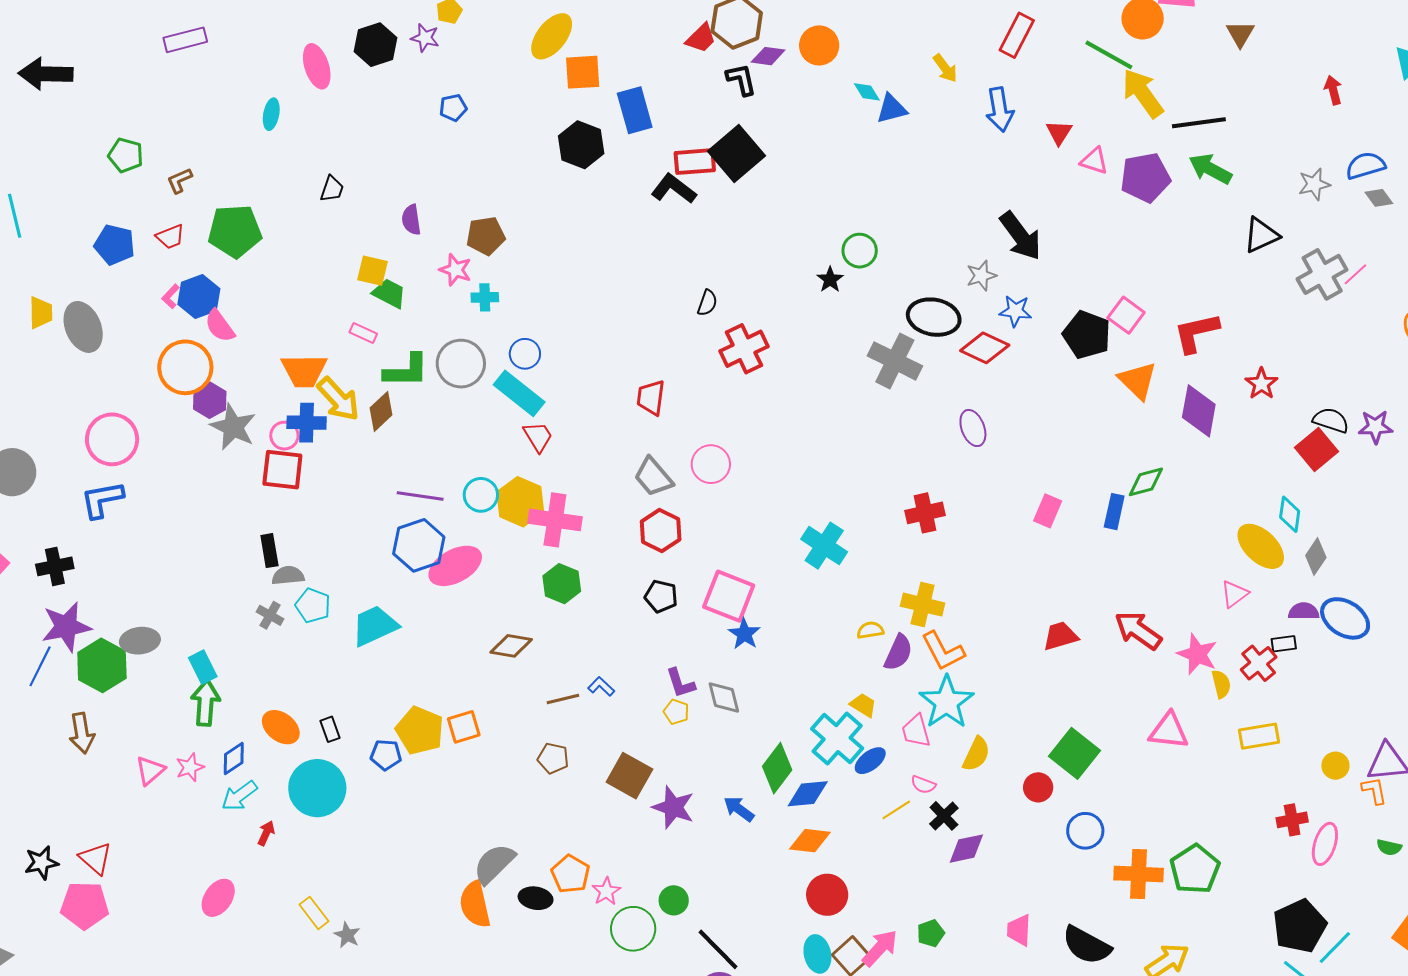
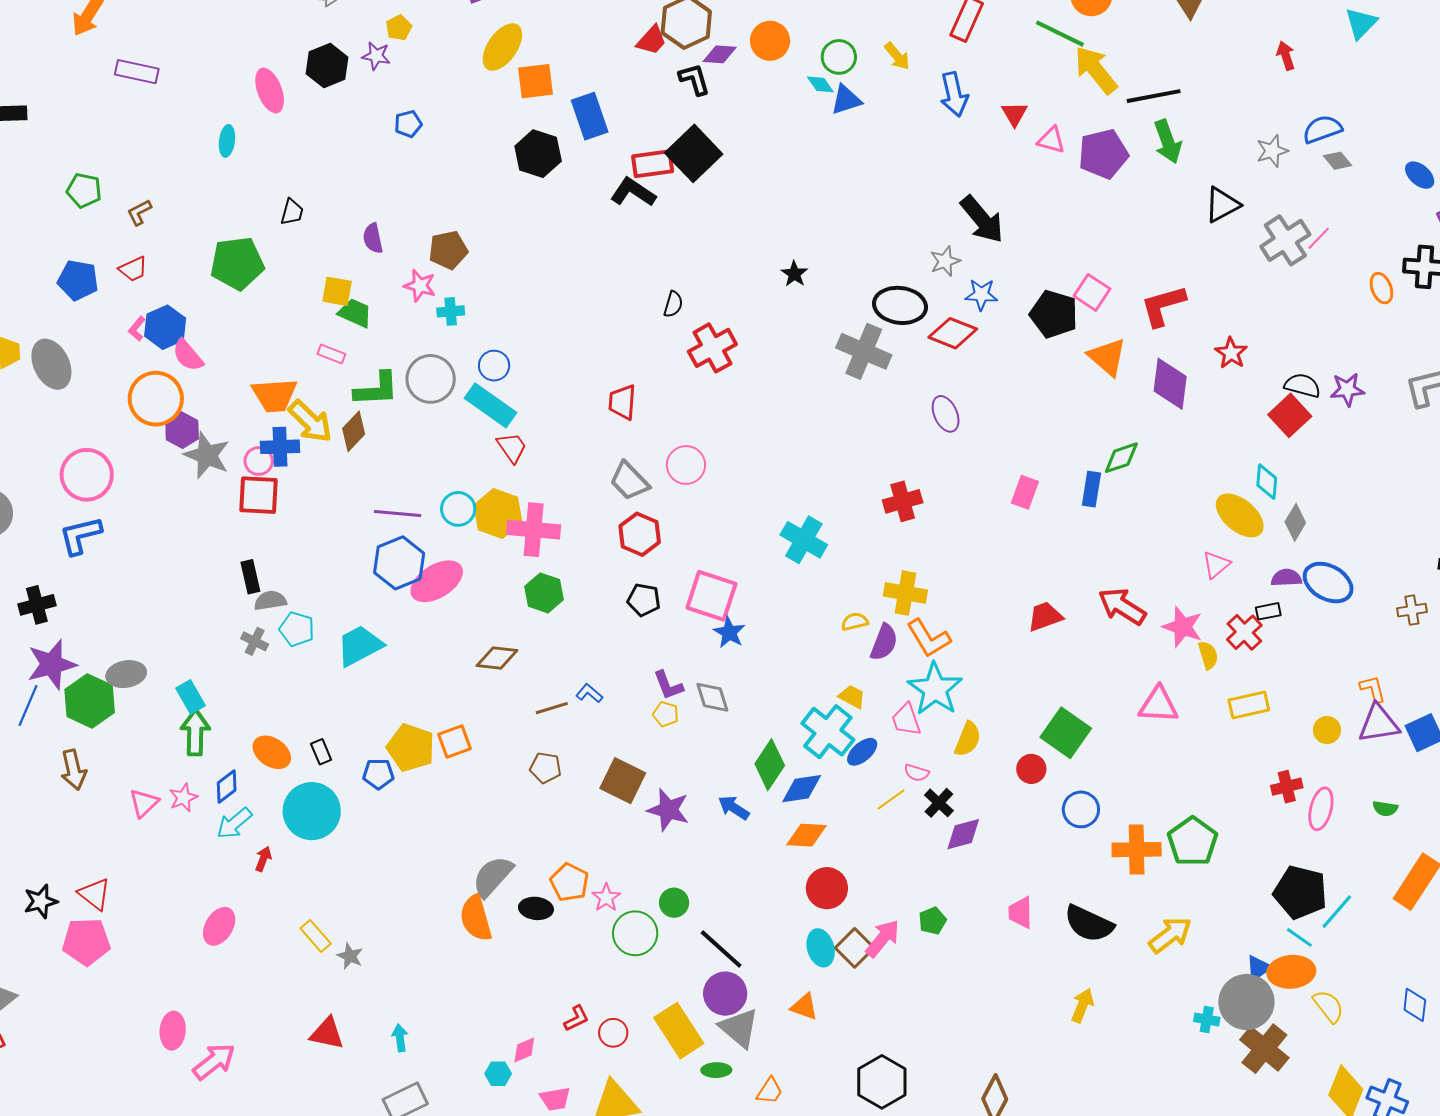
purple rectangle: (185, 40) -> (137, 72), turned 30
green arrow: (1210, 169) -> (1168, 142), turned -135
green pentagon: (235, 231) -> (237, 263), moved
green circle: (860, 251) -> (839, 57), moved
orange L-shape: (1374, 791) -> (1373, 689), moved
black pentagon: (1300, 926) -> (1300, 892), turned -30

